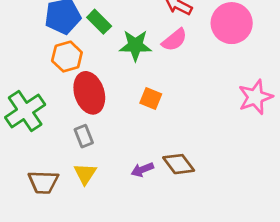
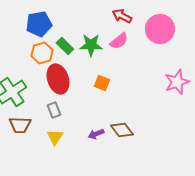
green rectangle: (99, 22) -> (65, 46), moved
brown trapezoid: (43, 182) -> (20, 125), moved

